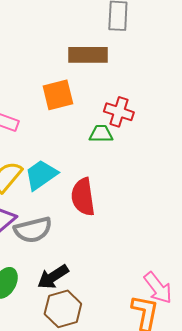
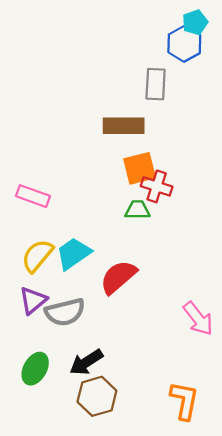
orange square: (58, 95) -> (140, 168), moved
red semicircle: (83, 197) -> (118, 277), turned 57
pink arrow: (158, 288) -> (198, 319), moved

